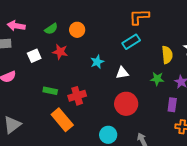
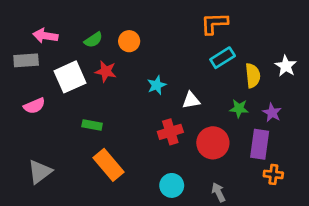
cyan rectangle: (131, 42) -> (223, 58), moved
white square: (34, 56) -> (70, 77), size x1.6
red cross: (77, 96) -> (170, 132), moved
red circle: (126, 104) -> (213, 143), moved
purple rectangle: (172, 105) -> (260, 144), size x1.5

